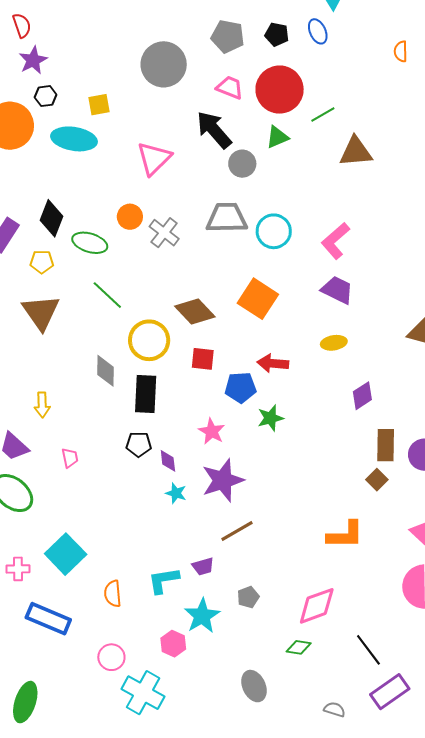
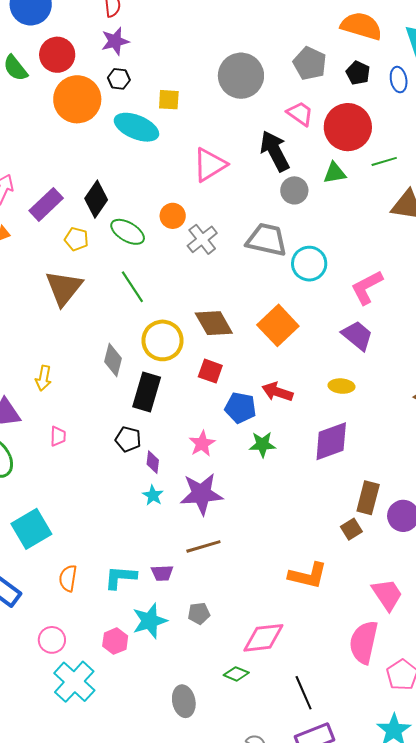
purple diamond: (362, 396) -> (331, 441), moved, size x1.5

